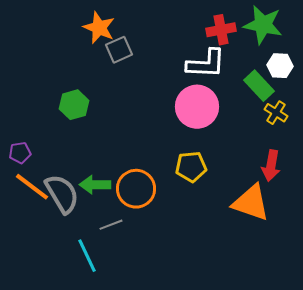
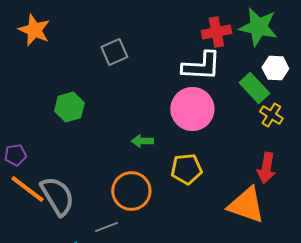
orange star: (99, 28) -> (34, 30), moved
green arrow: (95, 185) -> (142, 141), moved, size x0.7

